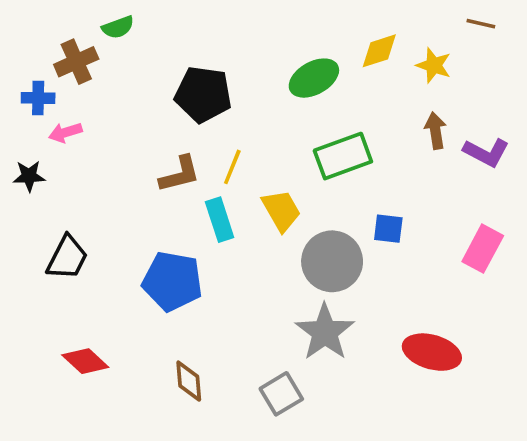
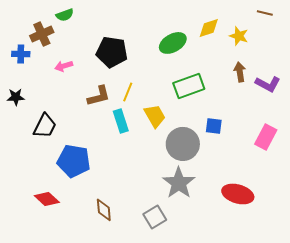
pink arrow: (65, 132) -> (64, 66), moved
black trapezoid: (67, 258) -> (45, 126), moved
blue pentagon: (172, 281) -> (74, 161), moved

